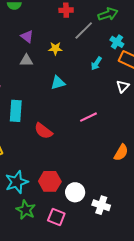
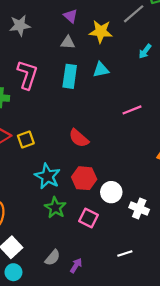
yellow star: (55, 48) -> (101, 32), size x1.5
cyan rectangle: (16, 111) -> (70, 76), moved
red semicircle: (43, 131) -> (79, 138), moved
cyan star: (17, 182) -> (47, 176), turned -30

